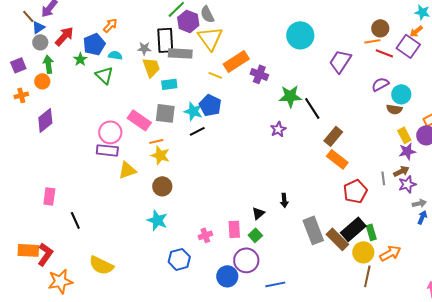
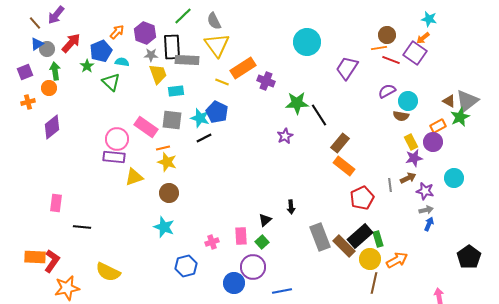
purple hexagon: (188, 21) -> (145, 33), moved
blue triangle: (38, 27) -> (37, 44), moved
purple star: (407, 184) -> (425, 191), moved, turned 30
black line: (75, 220) -> (82, 227), turned -60

